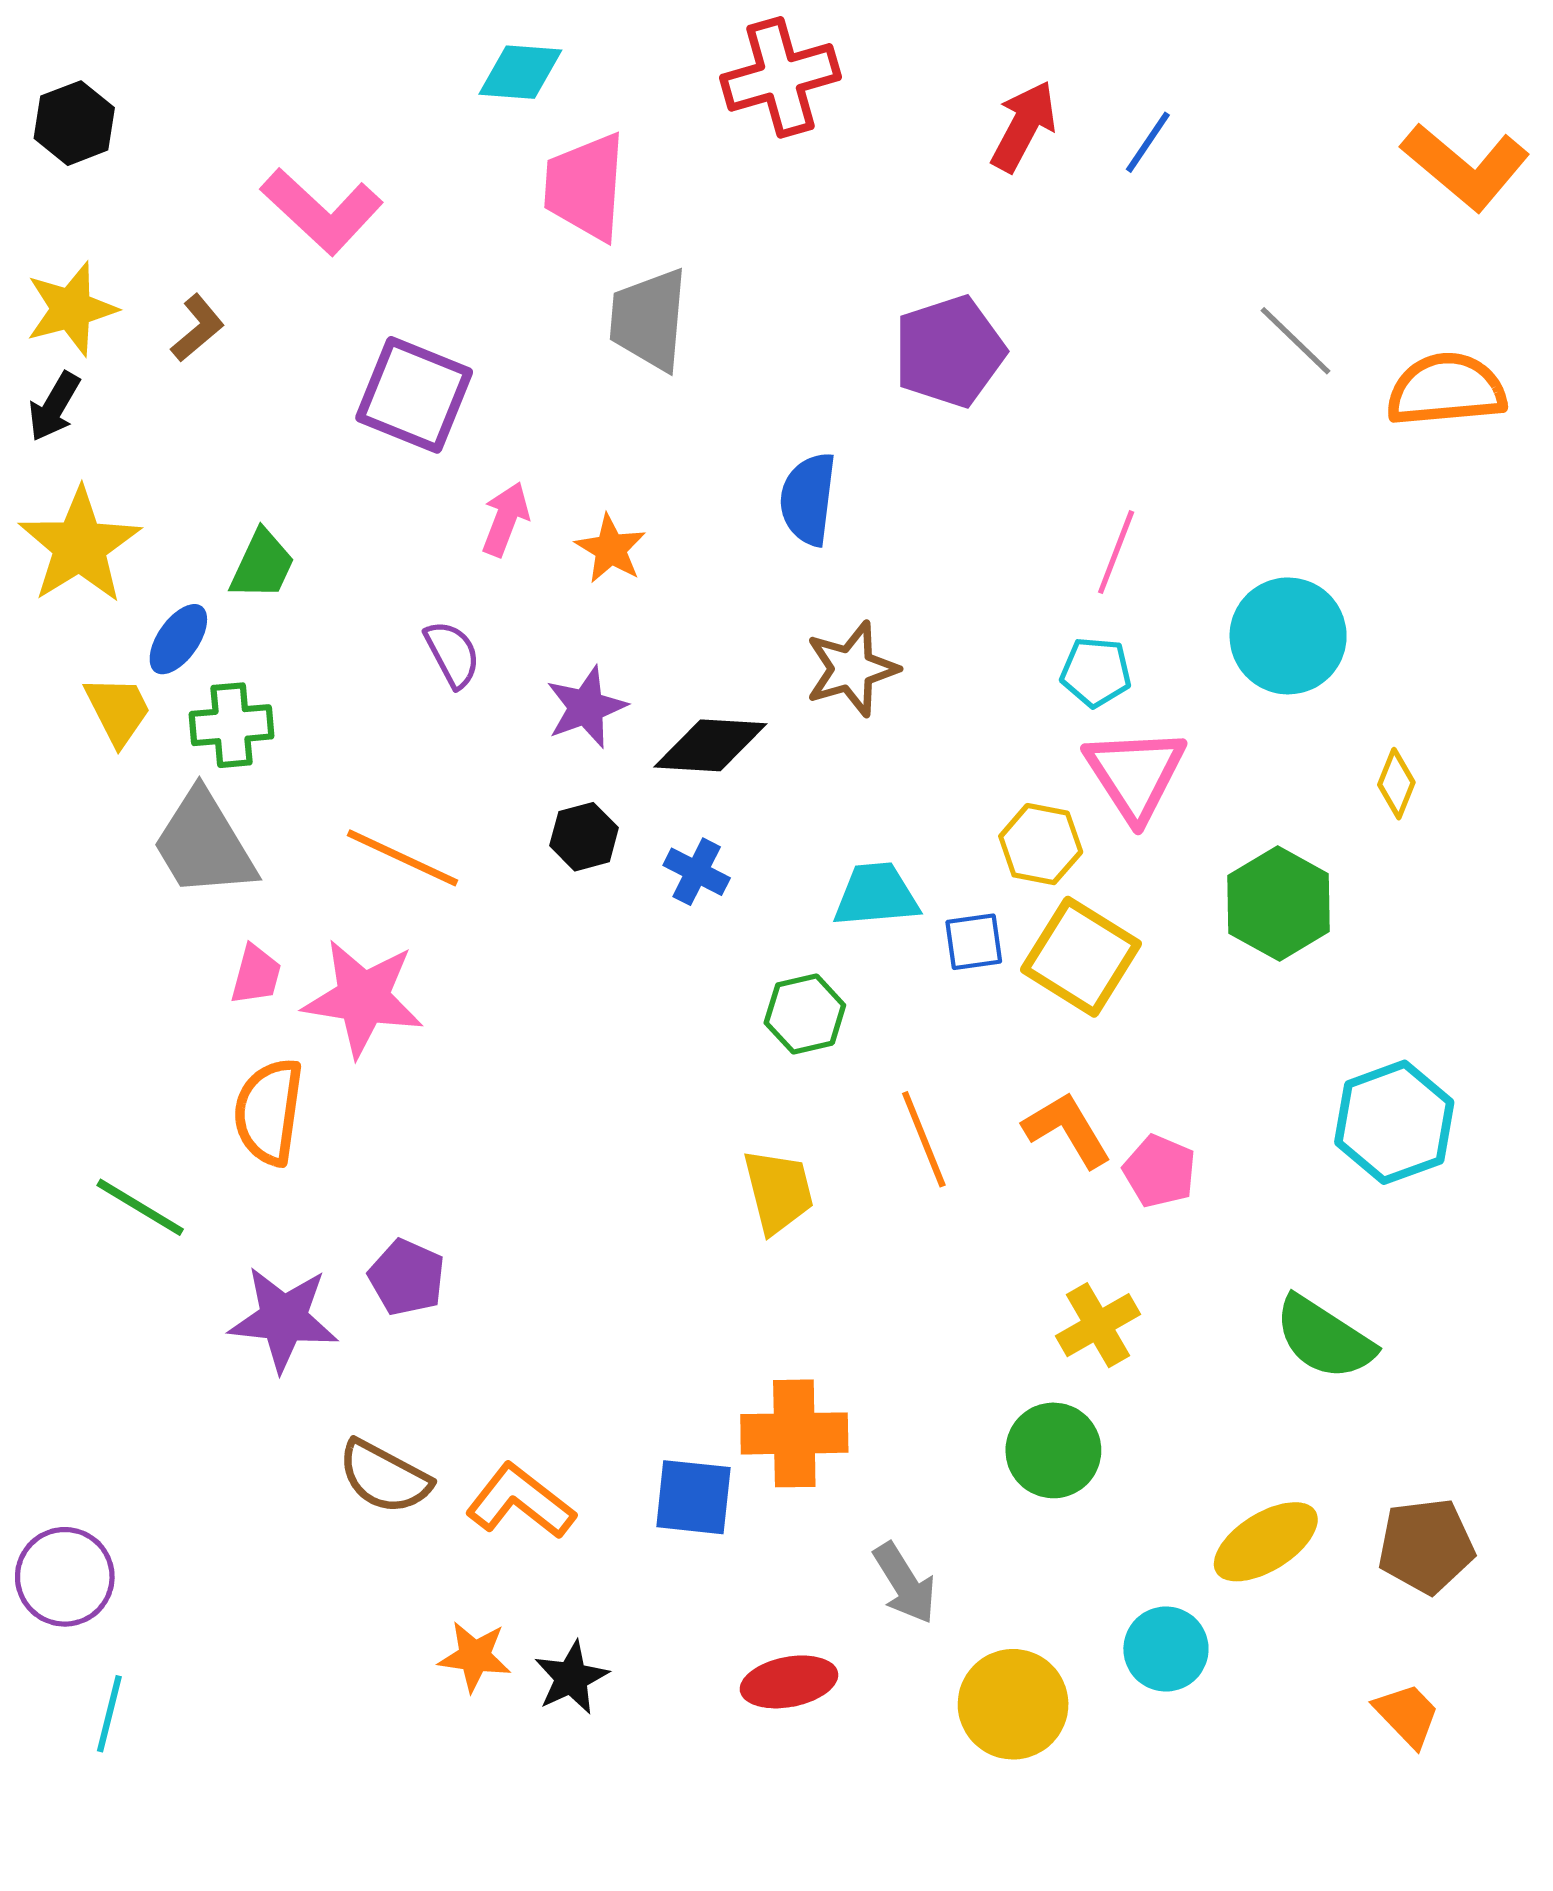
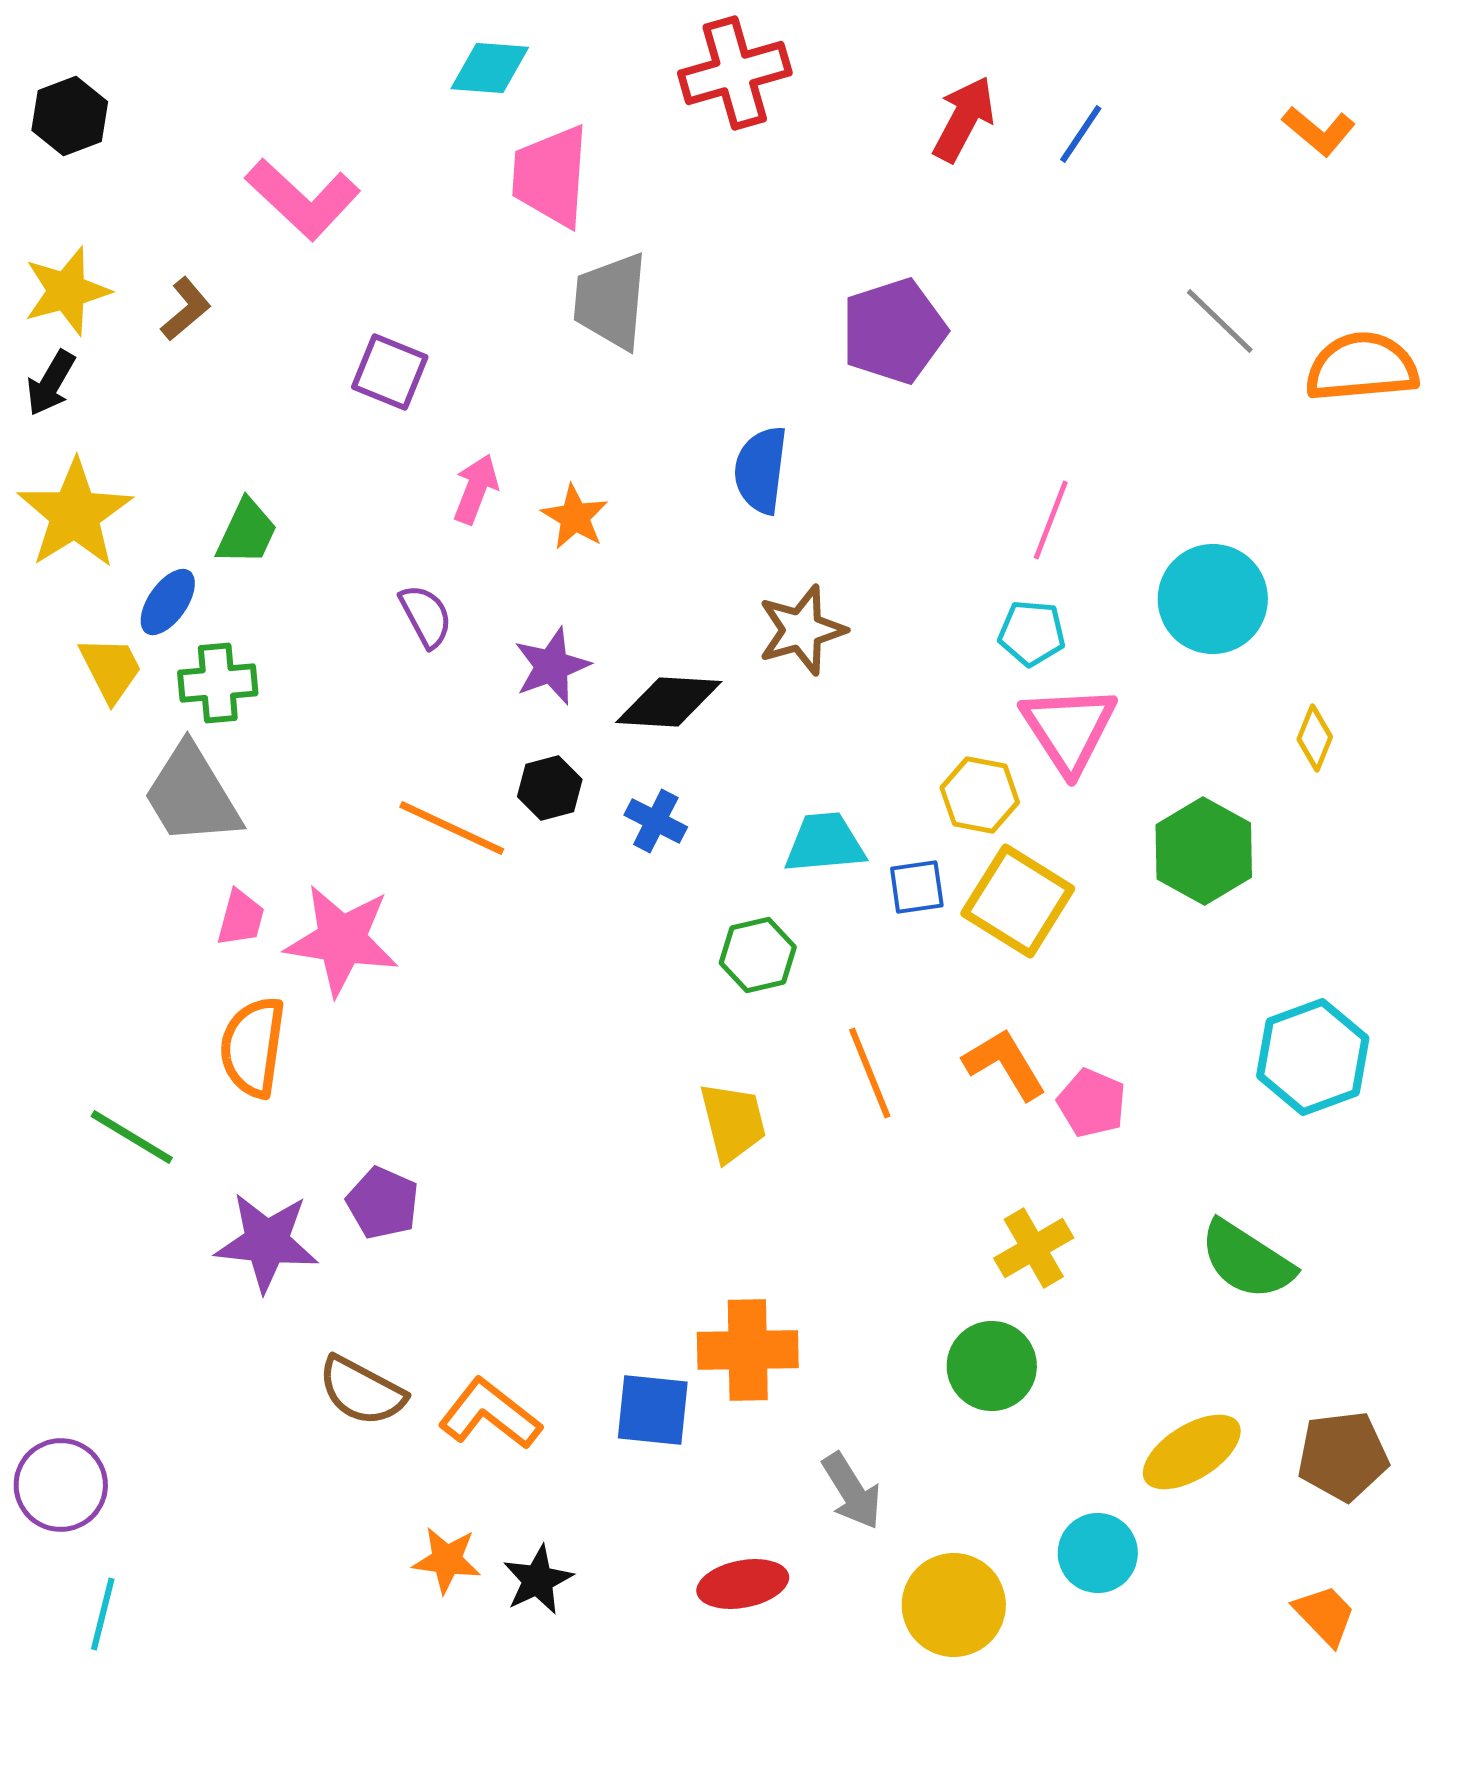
orange L-shape: (1465, 167) -> (1319, 131), moved, size x0.6
purple square: (414, 395) -> (390, 372), size x0.7
orange line: (402, 858) -> (452, 828), moved

